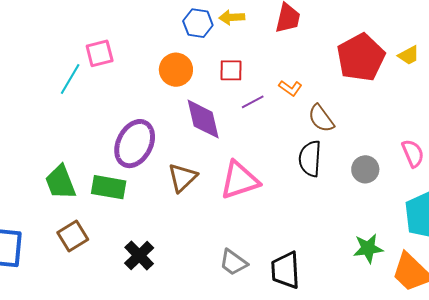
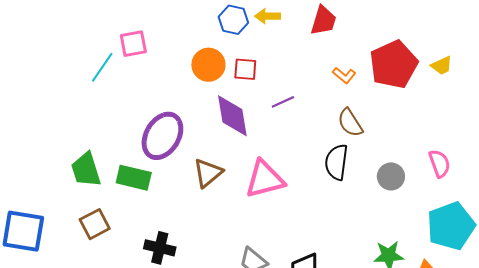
red square: (231, 70) -> (245, 69), moved
orange L-shape: (290, 88) -> (344, 75), moved
black cross: (139, 256) -> (160, 248), turned -36

